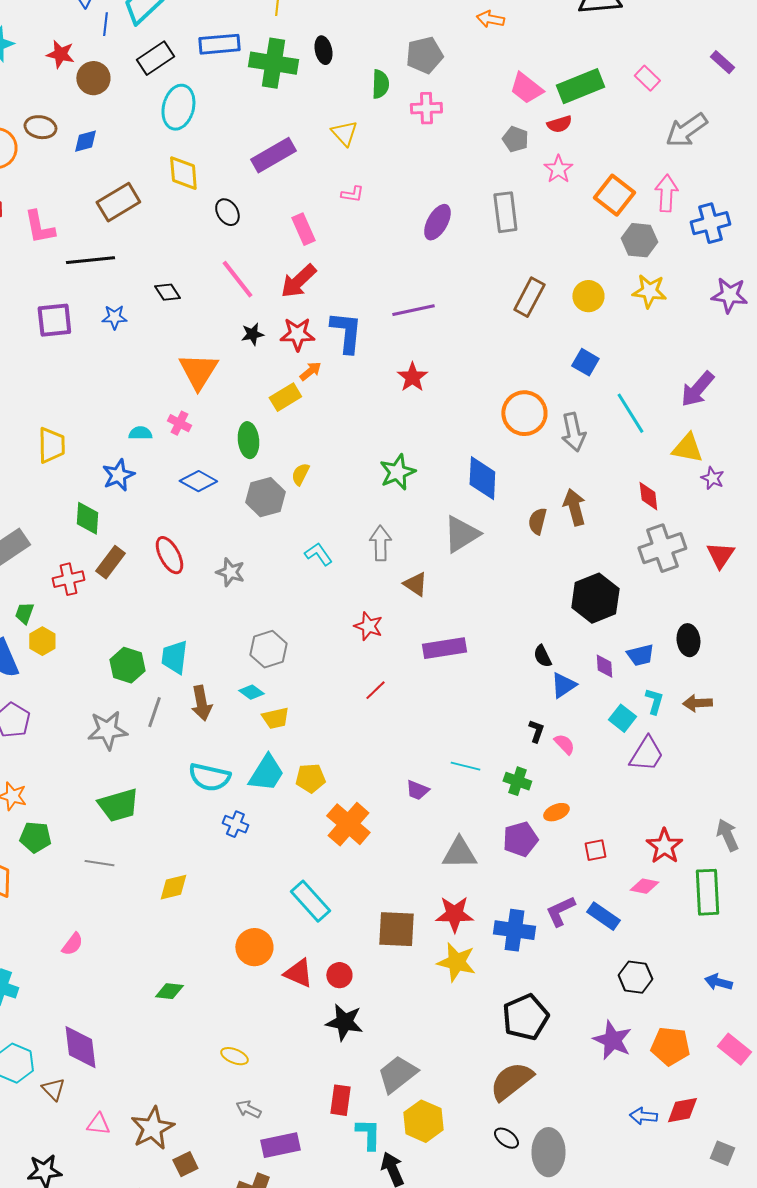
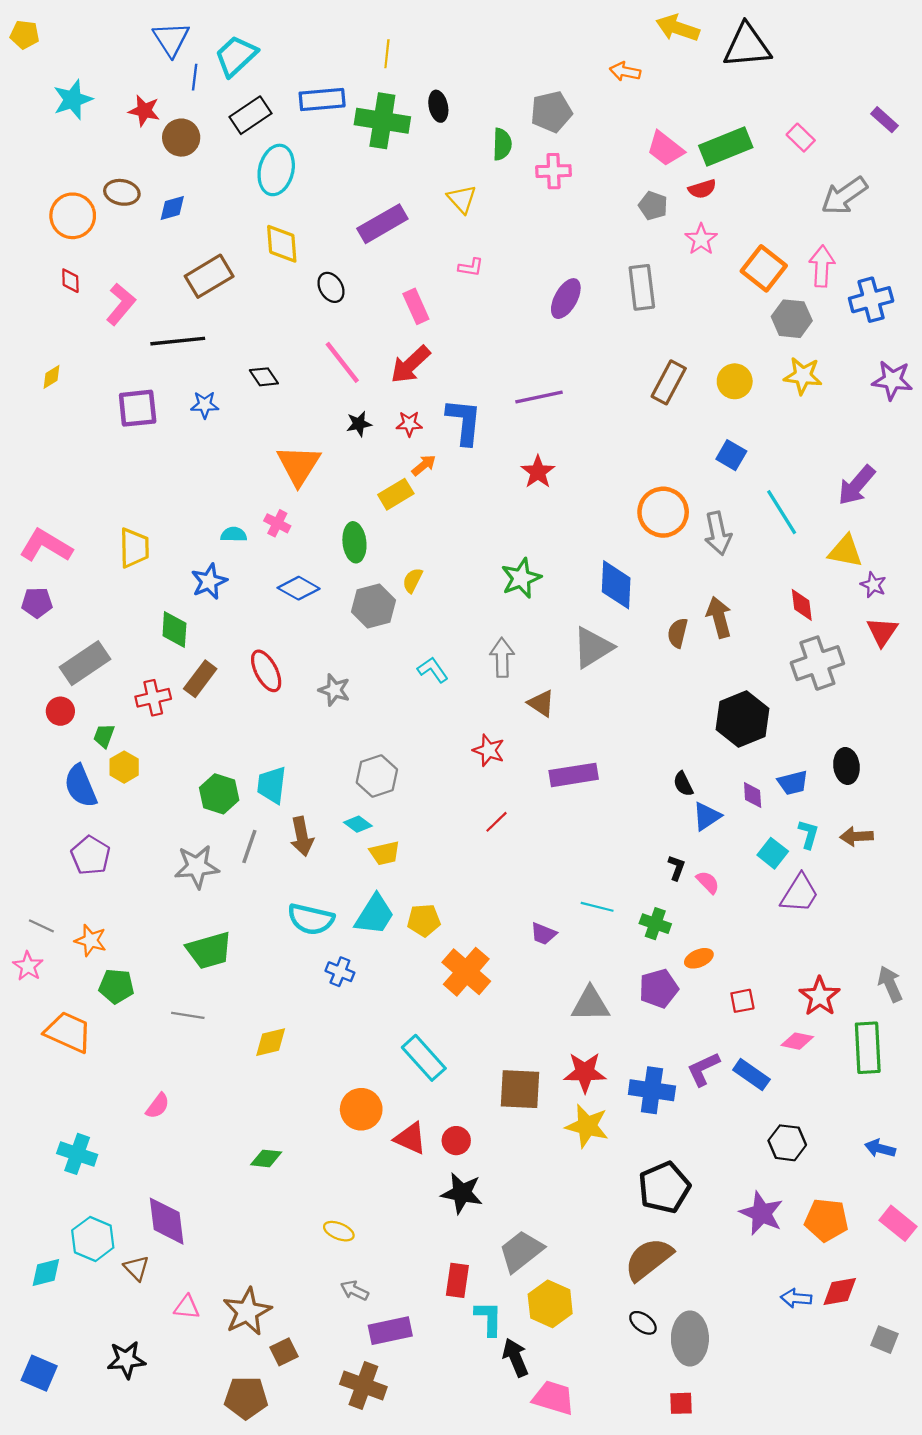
pink L-shape: (39, 227) -> (121, 304), turned -129
red star: (297, 334) -> (409, 424), size x0.7
red triangle: (720, 555) -> (882, 632), moved

